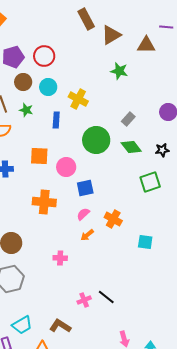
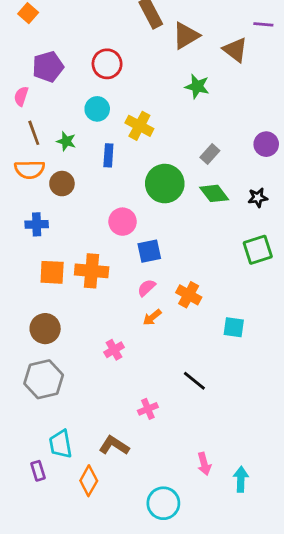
brown triangle: (146, 45) -> (235, 50), turned 36
red circle: (44, 56) -> (107, 64), moved
brown circle: (23, 82) -> (62, 184), moved
orange square: (39, 156) -> (52, 272), moved
green square: (150, 182) -> (258, 250), moved
pink cross: (60, 258) -> (114, 350), turned -32
black line: (106, 297) -> (194, 381), moved
cyan trapezoid: (22, 325) -> (61, 444), turned 110

